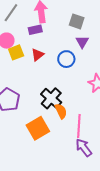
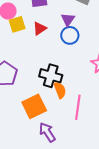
purple triangle: (82, 42) -> (68, 20), moved
black cross: (51, 98) -> (51, 76), turned -30
purple arrow: (84, 148) -> (47, 132), moved

